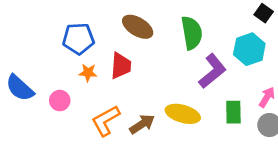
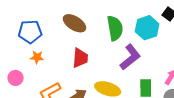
cyan hexagon: (249, 49) -> (147, 28), moved
red trapezoid: (121, 66) -> (80, 58), moved

